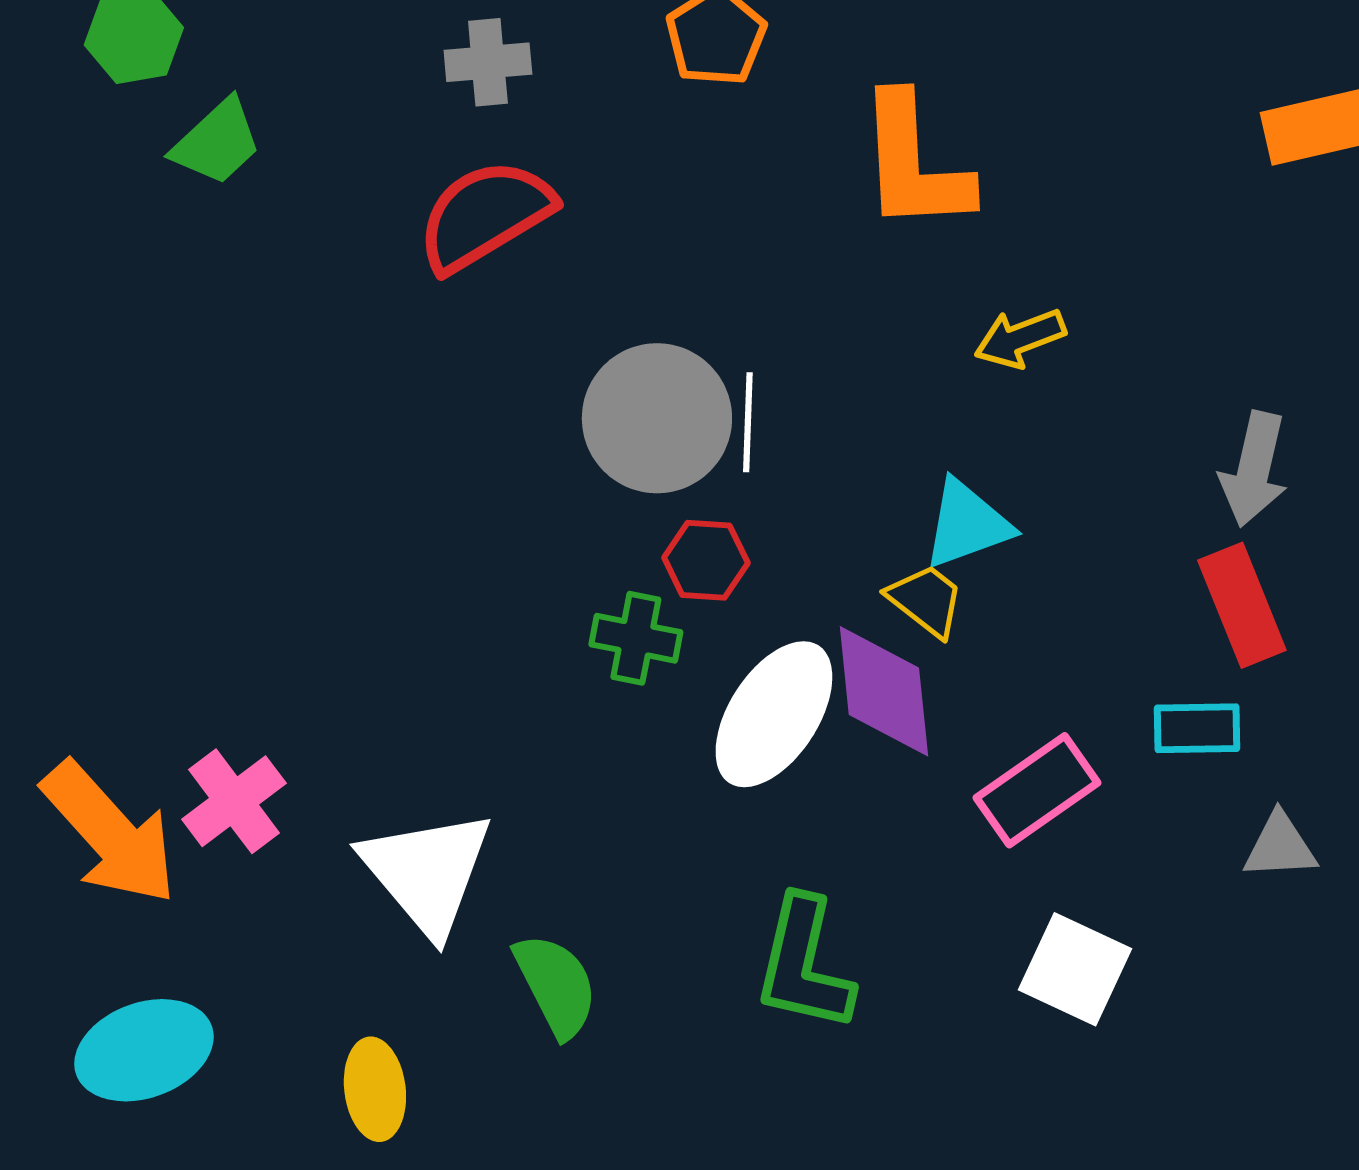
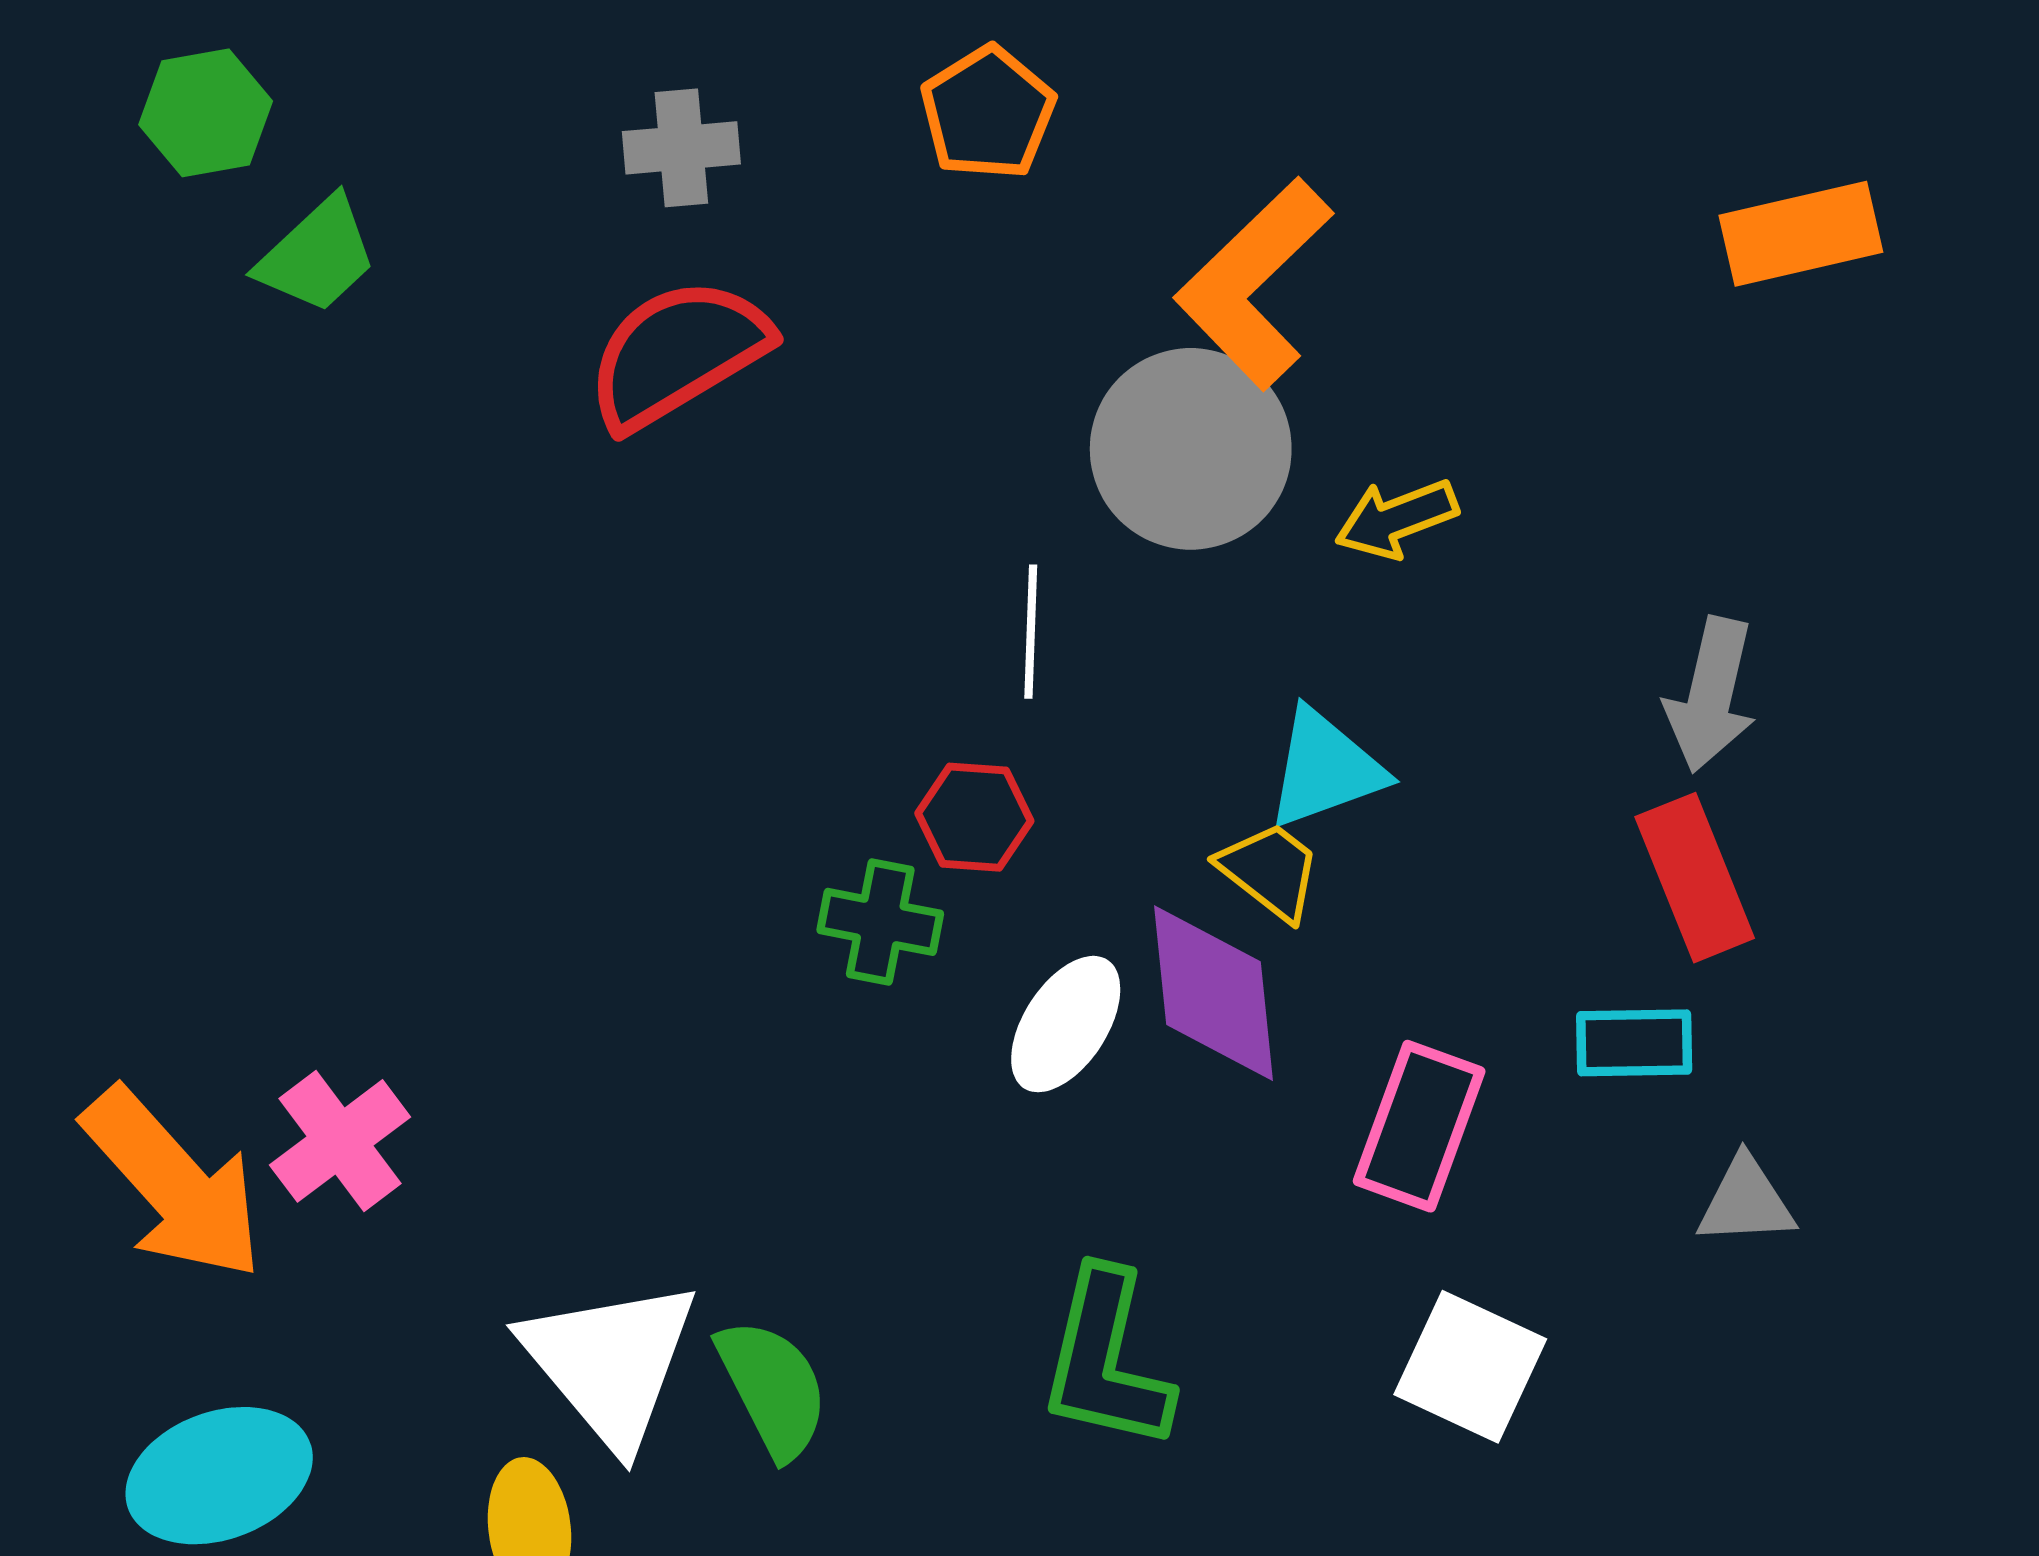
orange L-shape: (914, 163) -> (1254, 284), turned 49
gray circle: (657, 418) -> (1191, 449), moved
white ellipse: (774, 714) -> (1066, 1024), size x0.7
pink rectangle: (1037, 790) -> (1419, 1126), turned -35
white triangle: (427, 872) -> (610, 1363), moved

